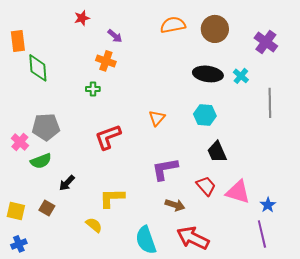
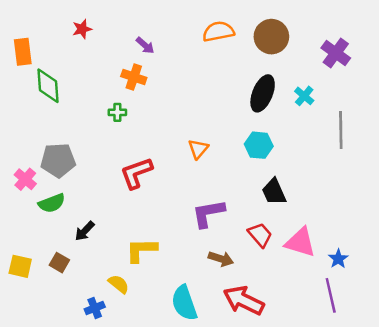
red star: (82, 18) -> (82, 29), moved
black ellipse: (208, 74) -> (263, 93), turned -76
blue cross: (19, 244) -> (95, 308), moved

